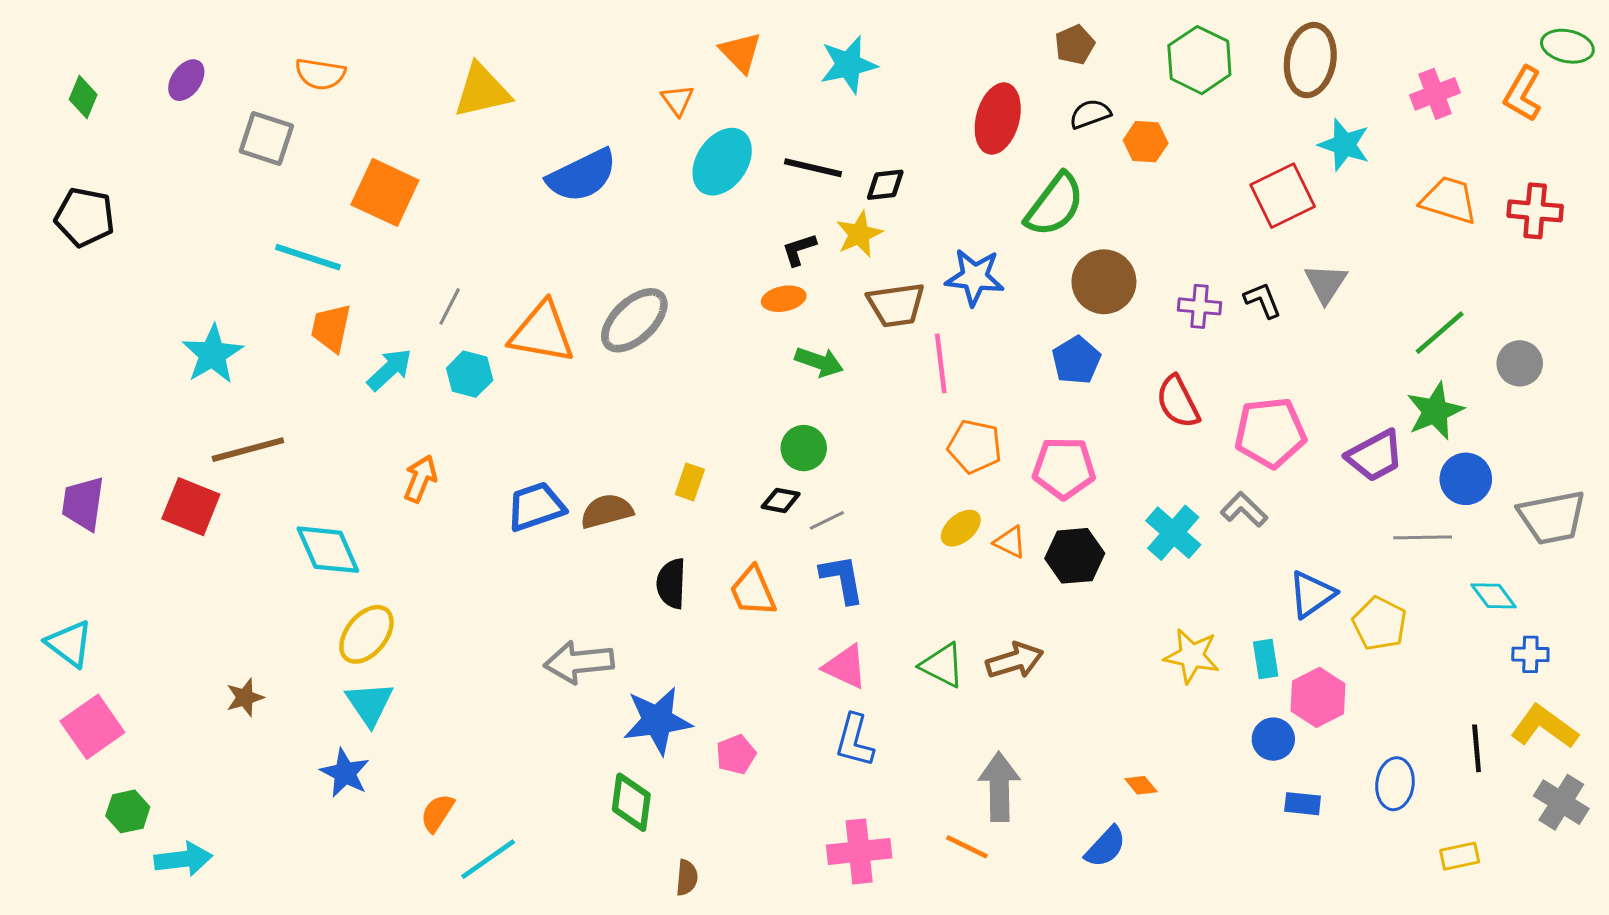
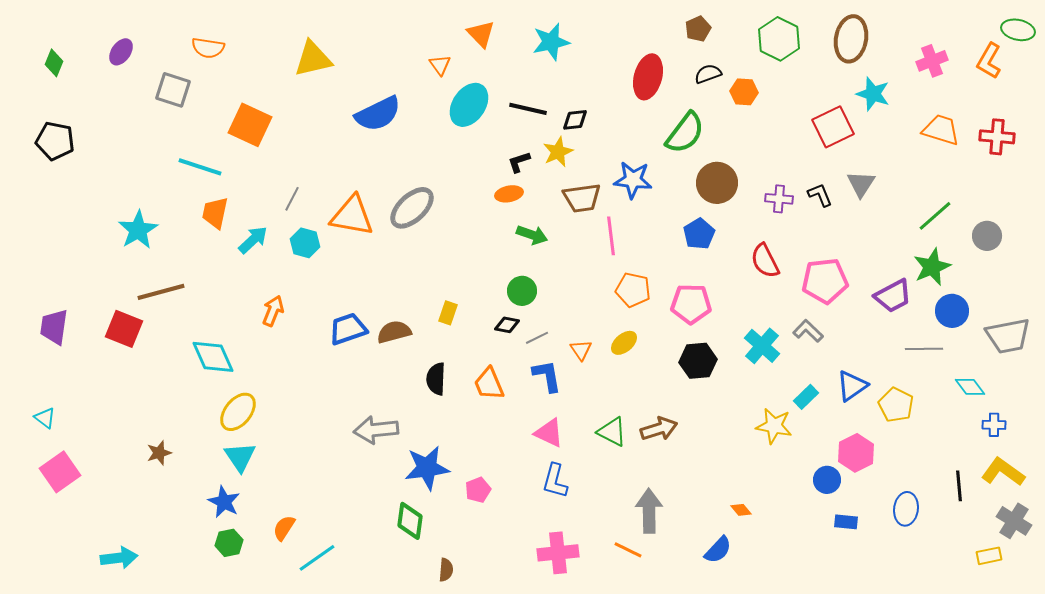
orange triangle: (1010, 542) -> (581, 350), moved, turned 30
cyan triangle: (69, 644) -> (45, 418), size x0.7
cyan rectangle: (1266, 659) -> (806, 397), moved, turned 55
green hexagon: (128, 811) -> (229, 543), moved
yellow rectangle: (1460, 856) -> (989, 556), moved

